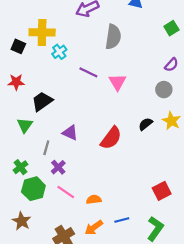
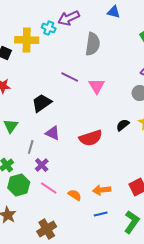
cyan cross: (59, 52) -> (49, 28), moved, turned -32
black trapezoid: (42, 101) -> (42, 103), moved
red semicircle: (111, 138) -> (91, 138), turned 35
orange semicircle: (94, 200) -> (75, 195), turned 40
orange arrow: (94, 228) -> (102, 190), moved, turned 30

